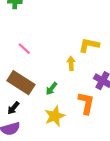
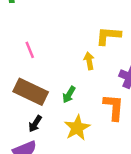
pink line: (24, 49) -> (30, 50), turned 32
black arrow: (13, 108) -> (35, 124), moved

